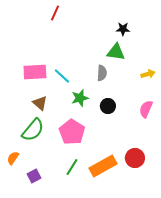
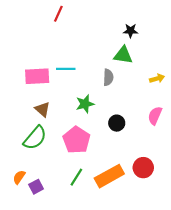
cyan line: (62, 76) -> (66, 69), moved, turned -42
black circle: (108, 106) -> (117, 123), moved
orange semicircle: (13, 158) -> (19, 177), moved

